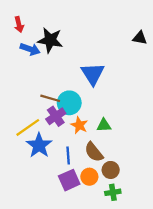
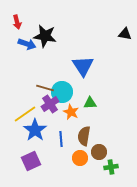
green triangle: (104, 125) -> (90, 103), moved
brown semicircle: (94, 152) -> (84, 136), turned 48
purple square: (69, 180) -> (31, 161), moved
green cross: (113, 192) -> (111, 167), moved

